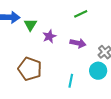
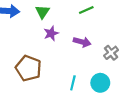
green triangle: (30, 25) -> (43, 12), moved
cyan circle: (98, 71) -> (100, 83), moved

